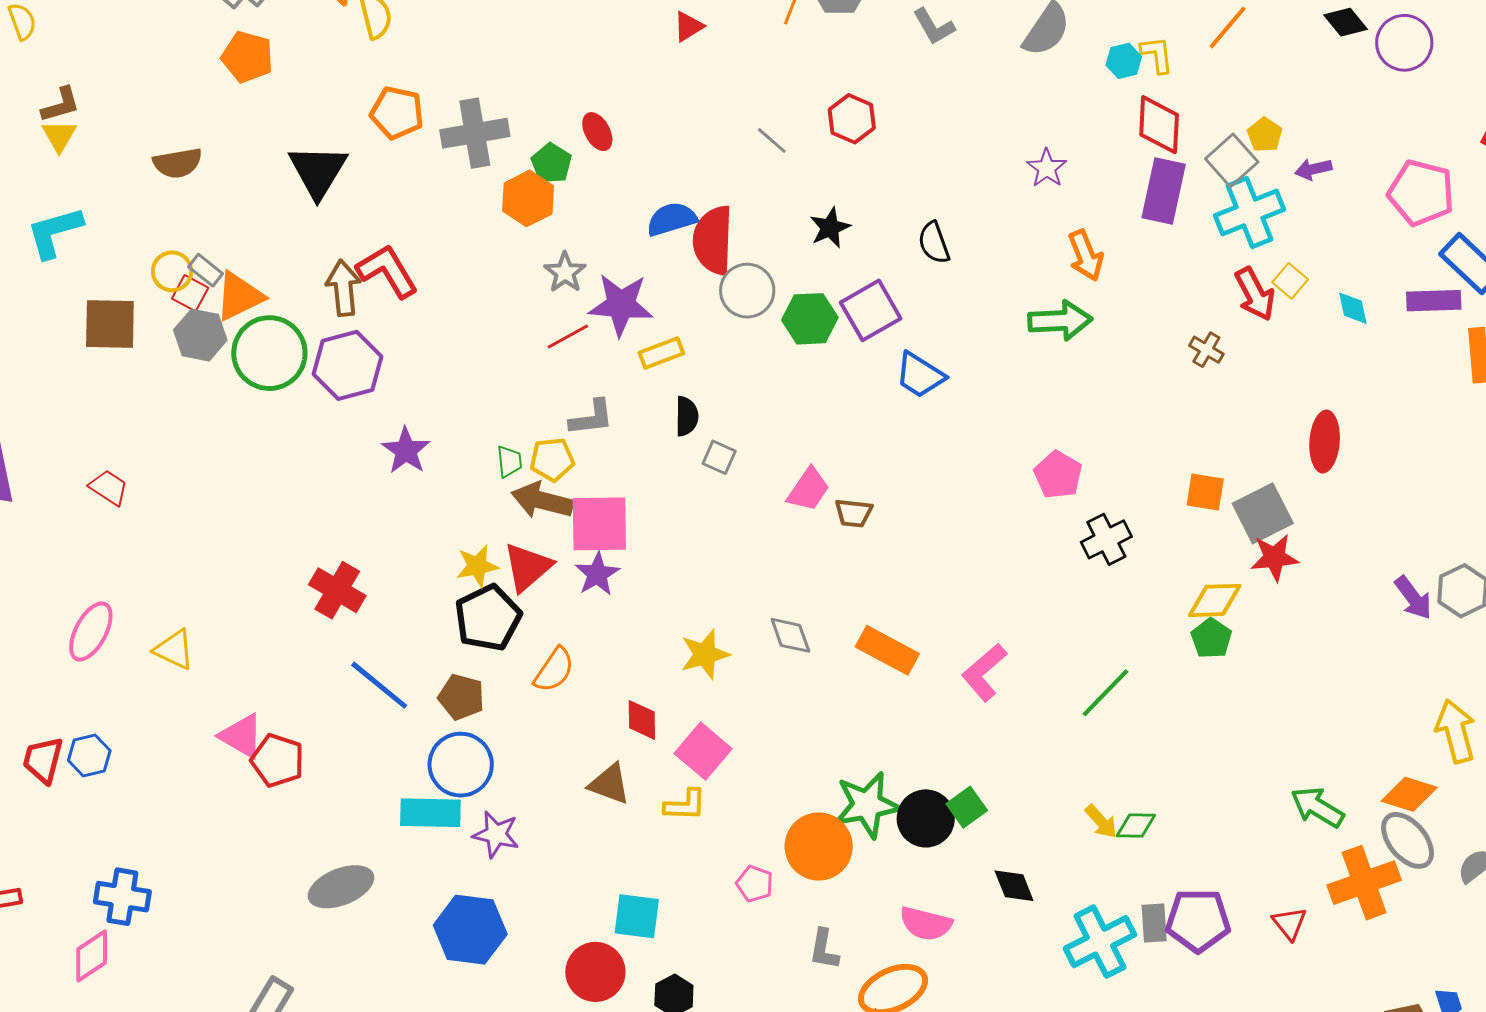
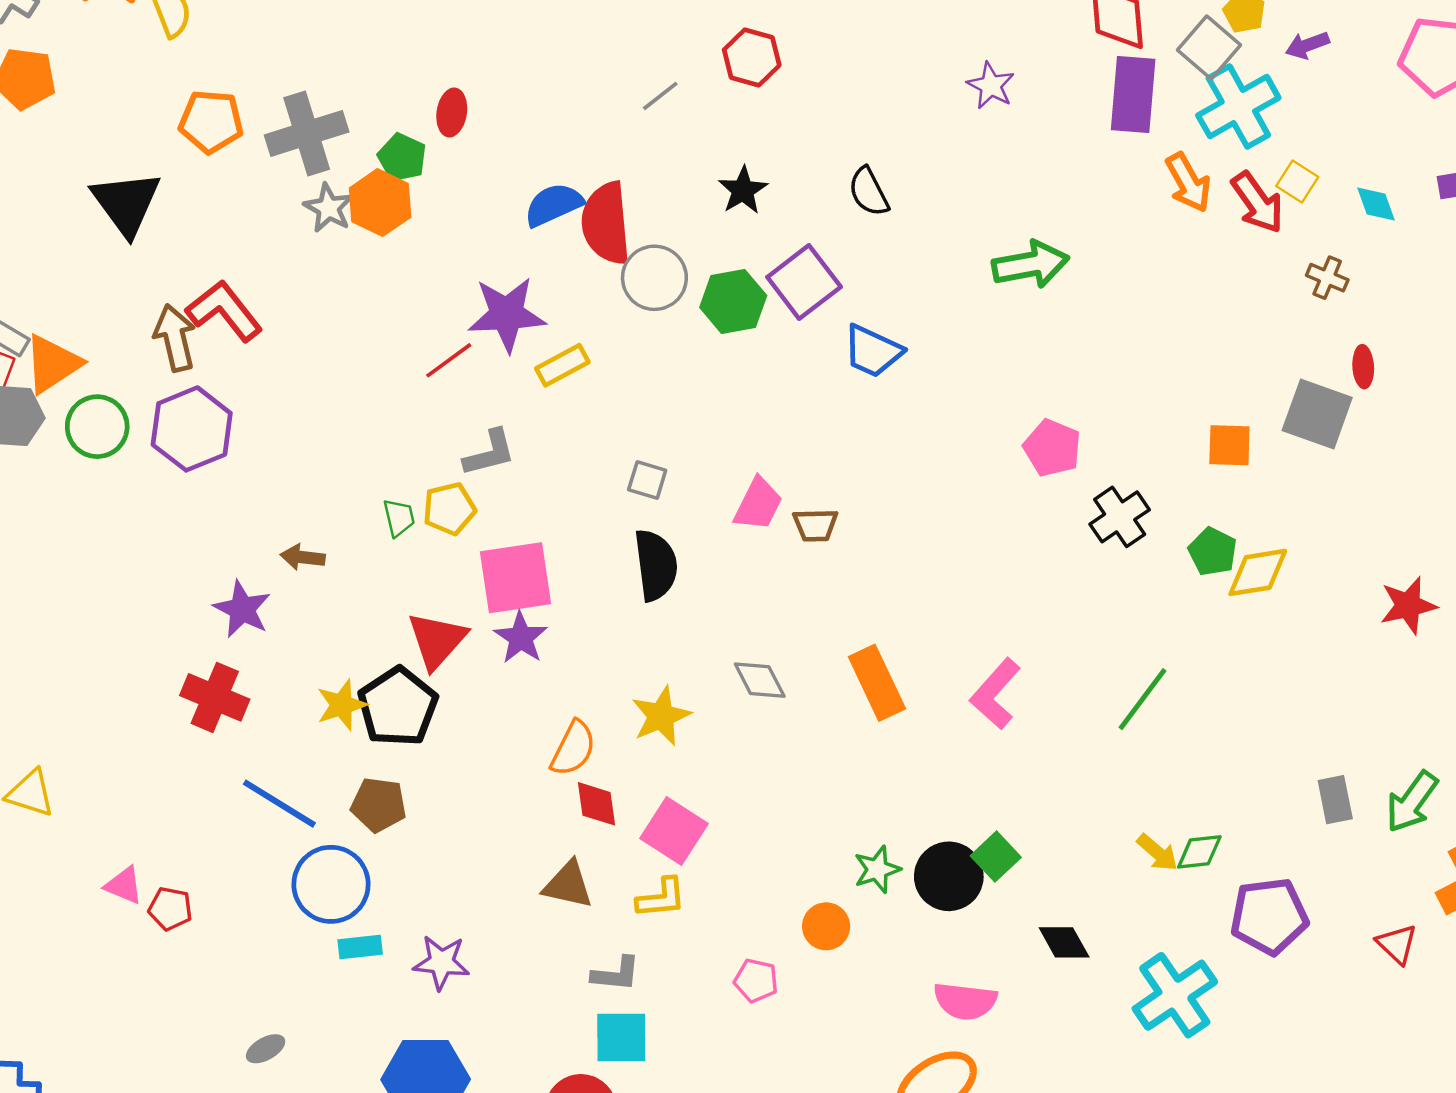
red ellipse: (597, 132) -> (452, 113), turned 45
gray line: (772, 141) -> (660, 96), turned -72
orange arrow: (1086, 256) -> (1188, 183), moved
gray star: (565, 272) -> (328, 208), moved
brown cross: (1206, 350) -> (1327, 278), moved
green circle: (269, 353) -> (97, 427), size x0.7
black semicircle: (687, 416) -> (656, 565), moved, size x1.5
red ellipse: (1325, 441) -> (1363, 367), size x0.6
purple star: (406, 451) -> (242, 609), moved
brown arrow: (542, 500) -> (303, 557), moved, size x0.6
gray square: (1263, 513) -> (1317, 414), moved, turned -36
red star: (1275, 558) -> (1408, 605), moved
yellow star: (477, 566) -> (342, 705), moved
green pentagon: (1211, 638) -> (1213, 552), moved
orange rectangle: (887, 650) -> (877, 683), turned 44
orange semicircle: (554, 670) -> (573, 748), moved
pink triangle: (241, 736) -> (124, 885), size x0.7
red pentagon: (277, 760) -> (170, 909), size x0.7
blue circle: (461, 765) -> (331, 884), moved
green star: (867, 805) -> (877, 869), size x0.6
green arrow: (1317, 807) -> (1412, 802), turned -78
cyan rectangle: (430, 813) -> (360, 947), size x0.6
orange circle: (819, 846) -> (826, 926), size x0.6
gray ellipse: (341, 887) -> (266, 1049), size x0.5
purple pentagon: (1198, 920) -> (1269, 916), moved
gray rectangle: (1154, 923) -> (1335, 800), moved
gray L-shape: (824, 949) -> (616, 974), moved, turned -87

